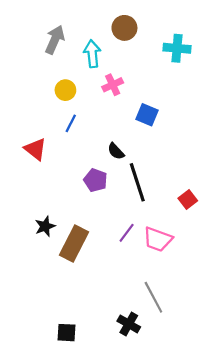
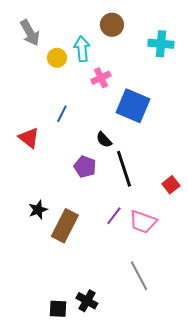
gray arrow: (55, 40) -> (30, 33), moved, turned 128
yellow circle: (65, 90) -> (57, 58), moved
blue square: (147, 115) -> (133, 106), size x1.6
black cross: (129, 324) -> (87, 301), moved

